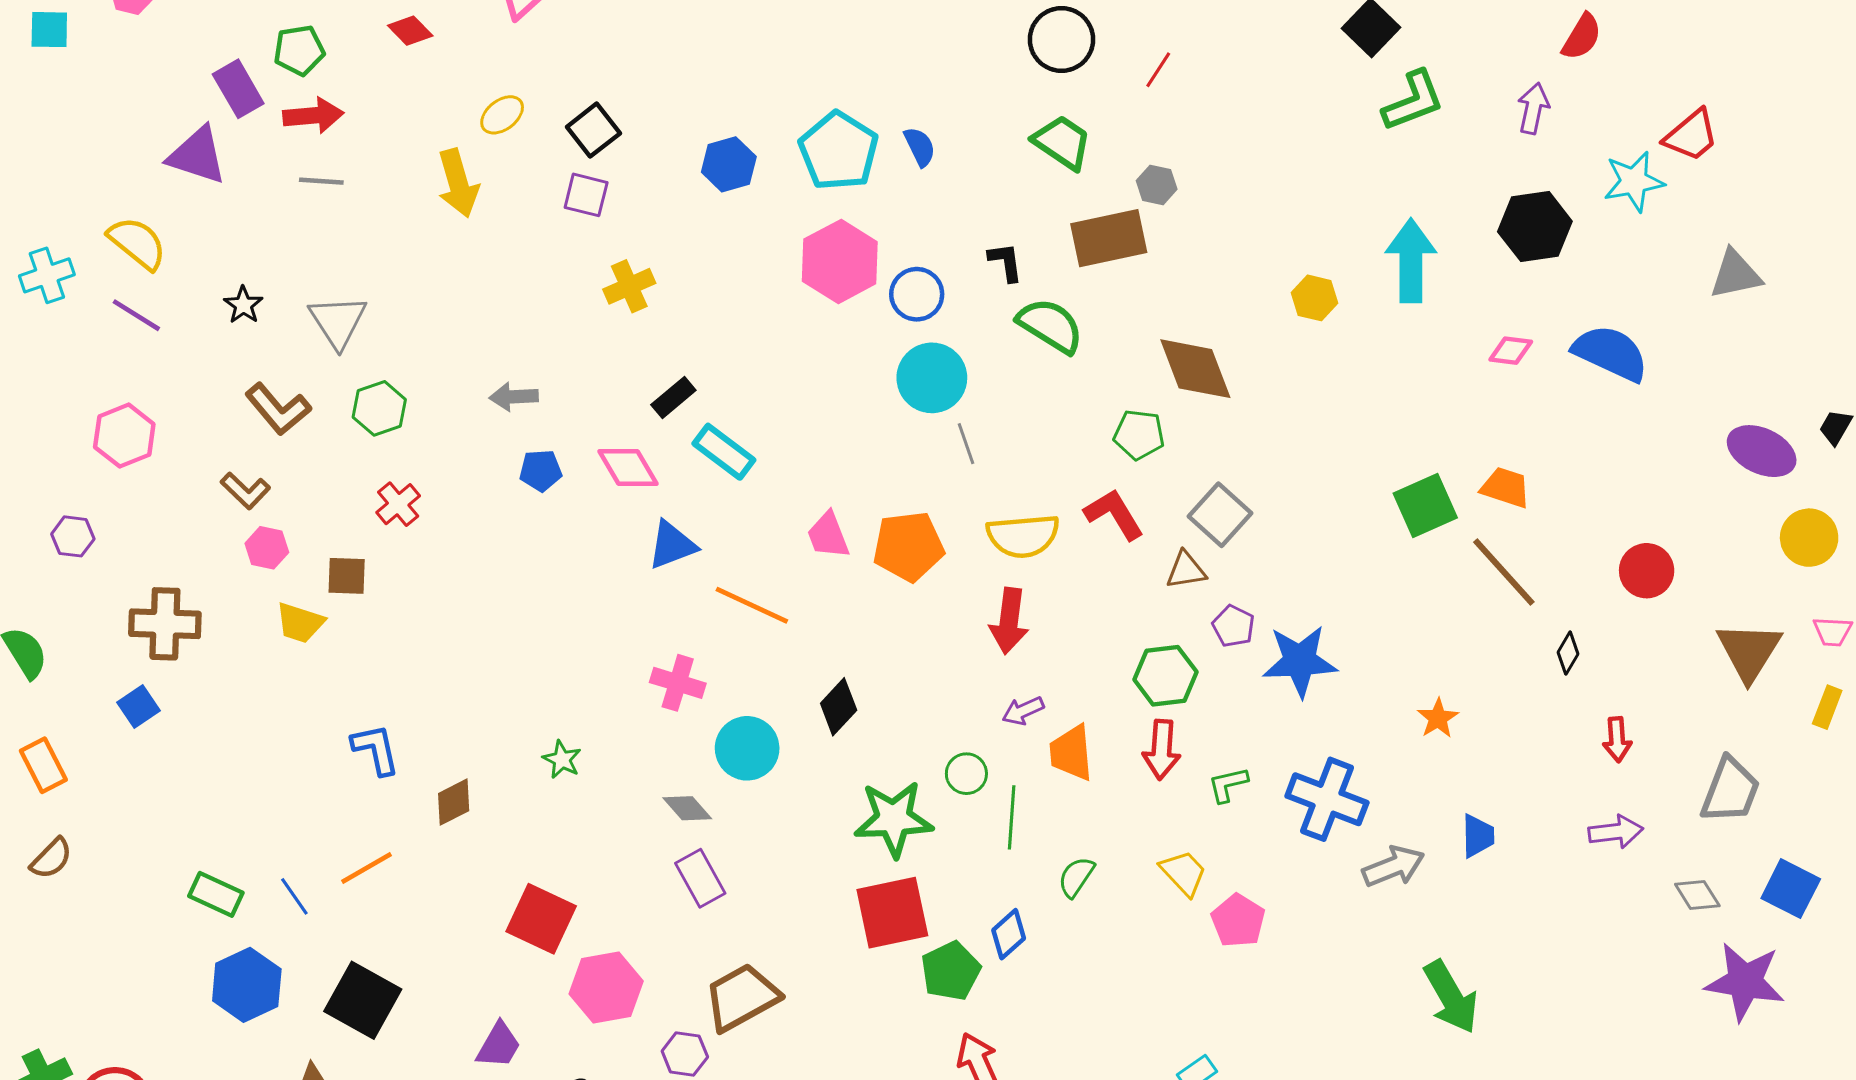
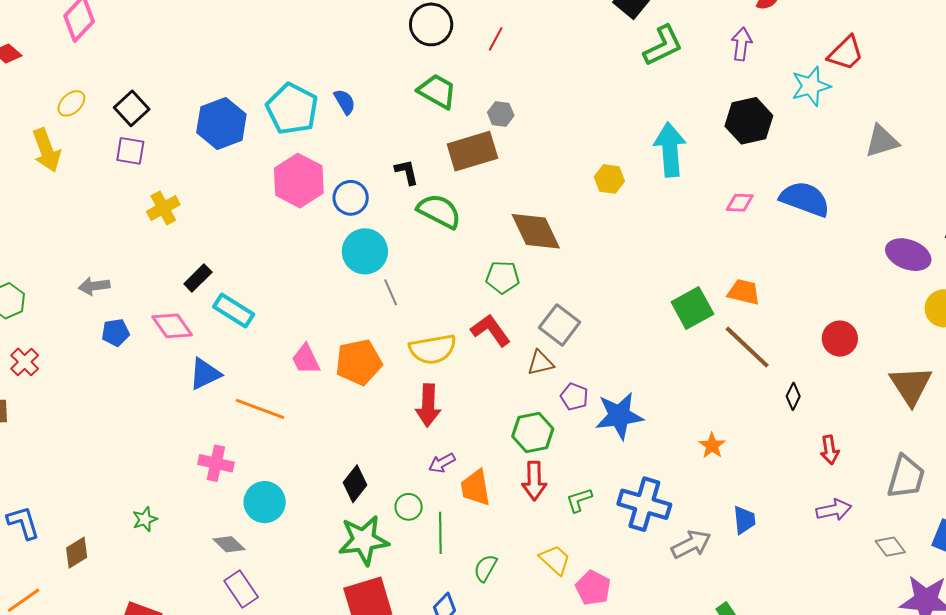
blue hexagon: (729, 164) -> (221, 123), size x1.4
black diamond: (839, 707) -> (355, 484), moved
green star: (562, 760) -> (145, 519), turned 30

